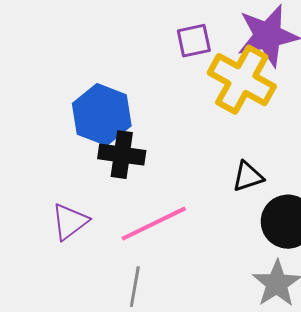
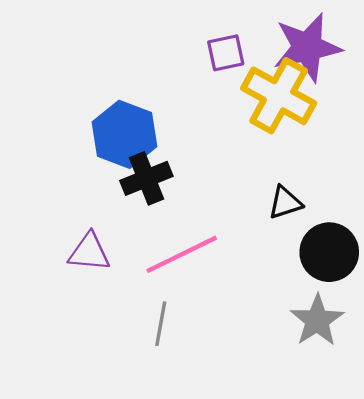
black cross: (122, 155) -> (146, 178), turned -30
purple triangle: (70, 222) -> (89, 252), turned 42

